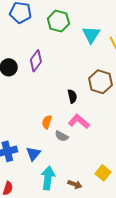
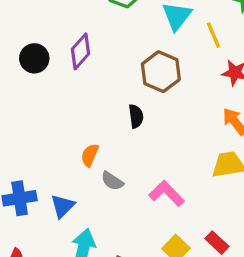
brown hexagon: (100, 82) -> (161, 72), moved
pink L-shape: (79, 121) -> (167, 193), moved

